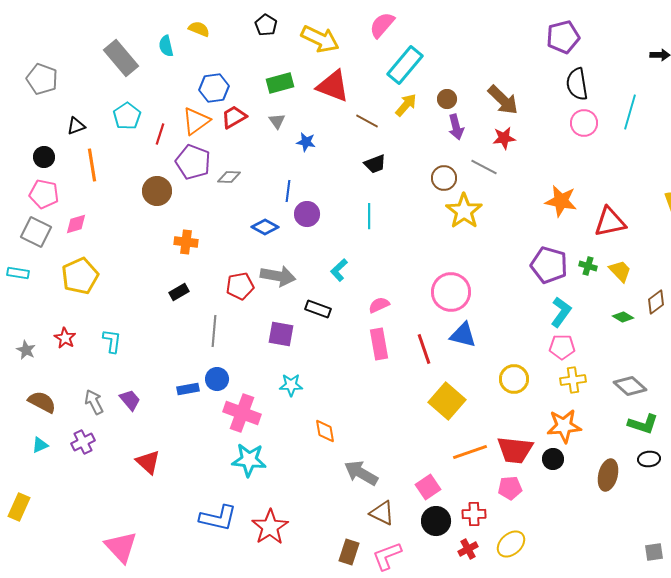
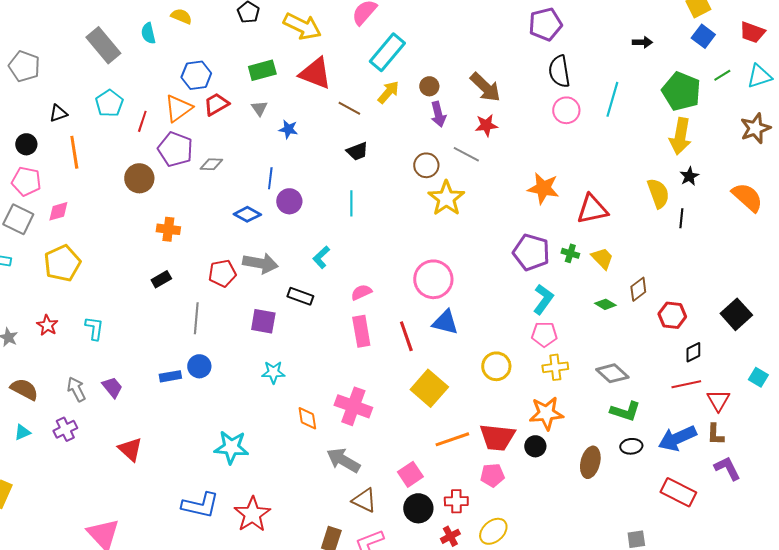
pink cross: (242, 413) -> (353, 406), moved

